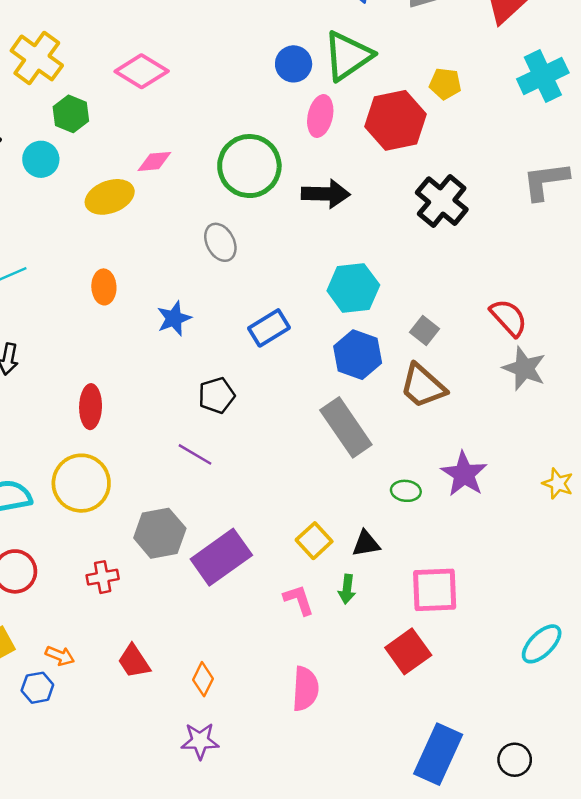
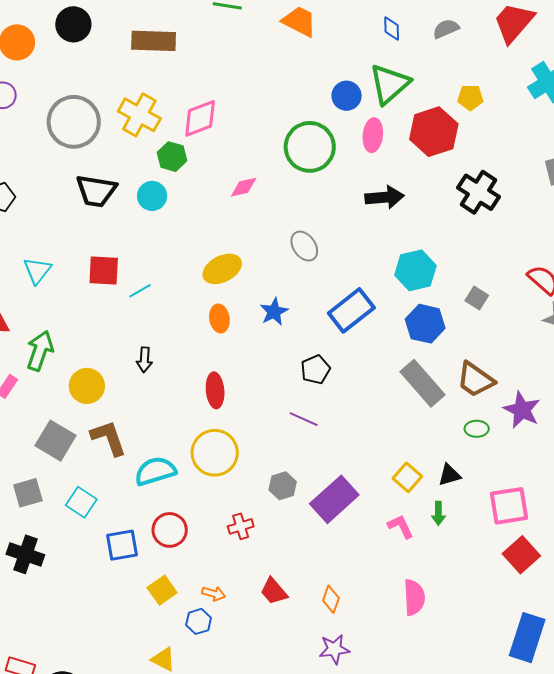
pink diamond: (142, 71) -> (200, 118), moved, turned -45
green circle: (249, 166) -> (310, 147), moved
yellow ellipse: (110, 197) -> (222, 269), moved
orange ellipse: (104, 287) -> (219, 318), moved
blue rectangle: (269, 328) -> (351, 310), size x1.4
brown trapezoid: (423, 386) -> (475, 380), moved
gray hexagon: (160, 533) -> (283, 486), size x0.7
red square: (408, 651) -> (521, 555), moved

